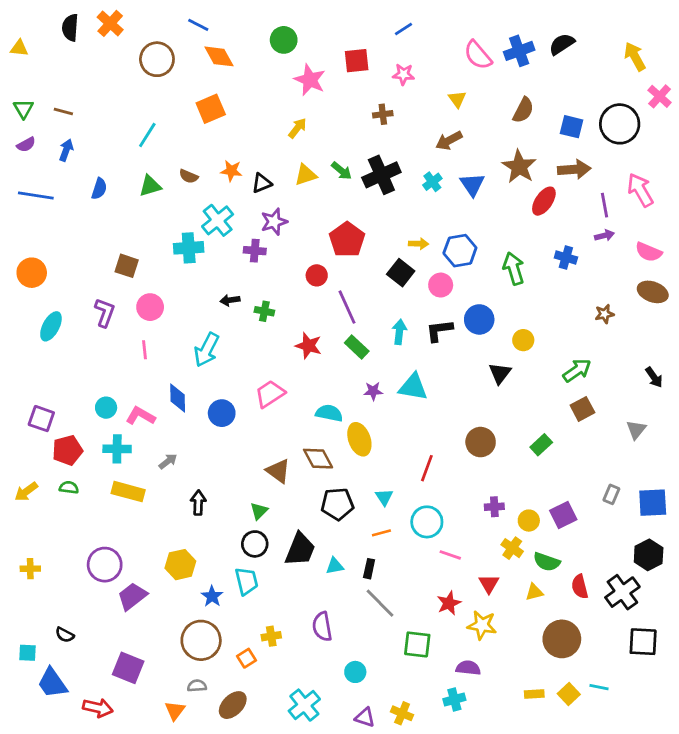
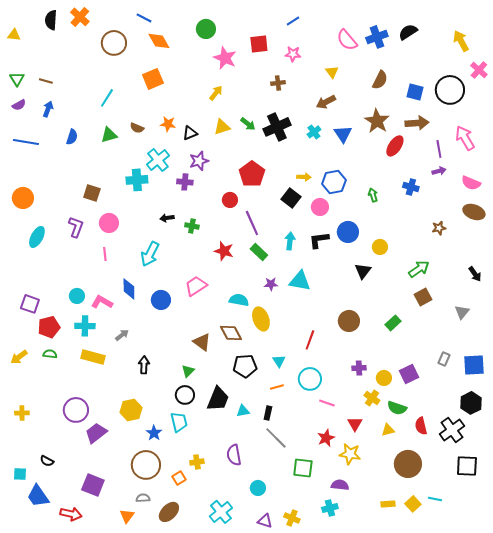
green arrow: (514, 269) -> (373, 195), size x0.6

